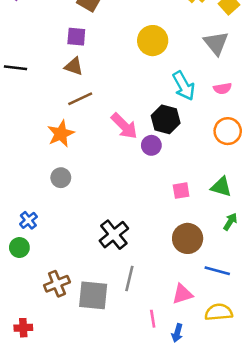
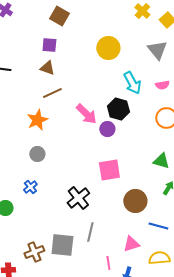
pink square: (181, 191) -> (109, 170), moved, size x1.6
blue cross: (28, 220) -> (30, 187), moved
brown cross: (57, 284) -> (34, 252), moved

